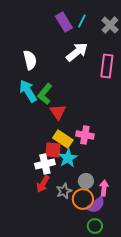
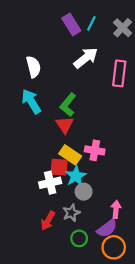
green L-shape: (45, 94) -> (68, 105), moved
gray circle: (86, 181) -> (84, 192), moved
red arrow: (43, 184) -> (48, 221), moved
orange circle: (83, 199) -> (114, 247), moved
green circle: (95, 226) -> (79, 238), moved

